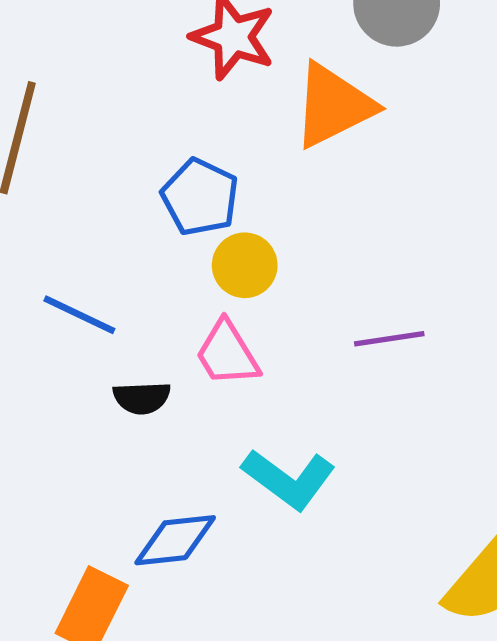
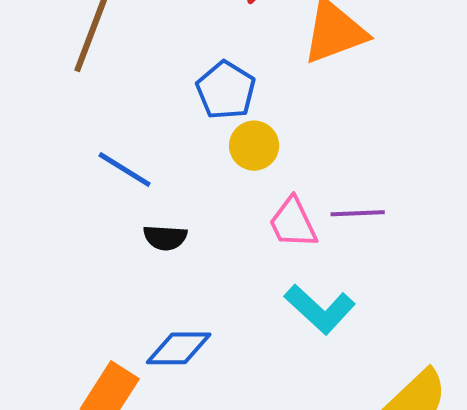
pink trapezoid: (227, 354) -> (293, 223), moved
cyan L-shape: (289, 479) -> (320, 309), moved

